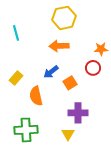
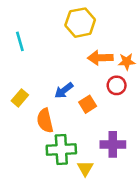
orange arrow: (59, 46) -> (100, 58), moved
purple cross: (78, 113) -> (113, 144), moved
green cross: (26, 130) -> (61, 149), moved

